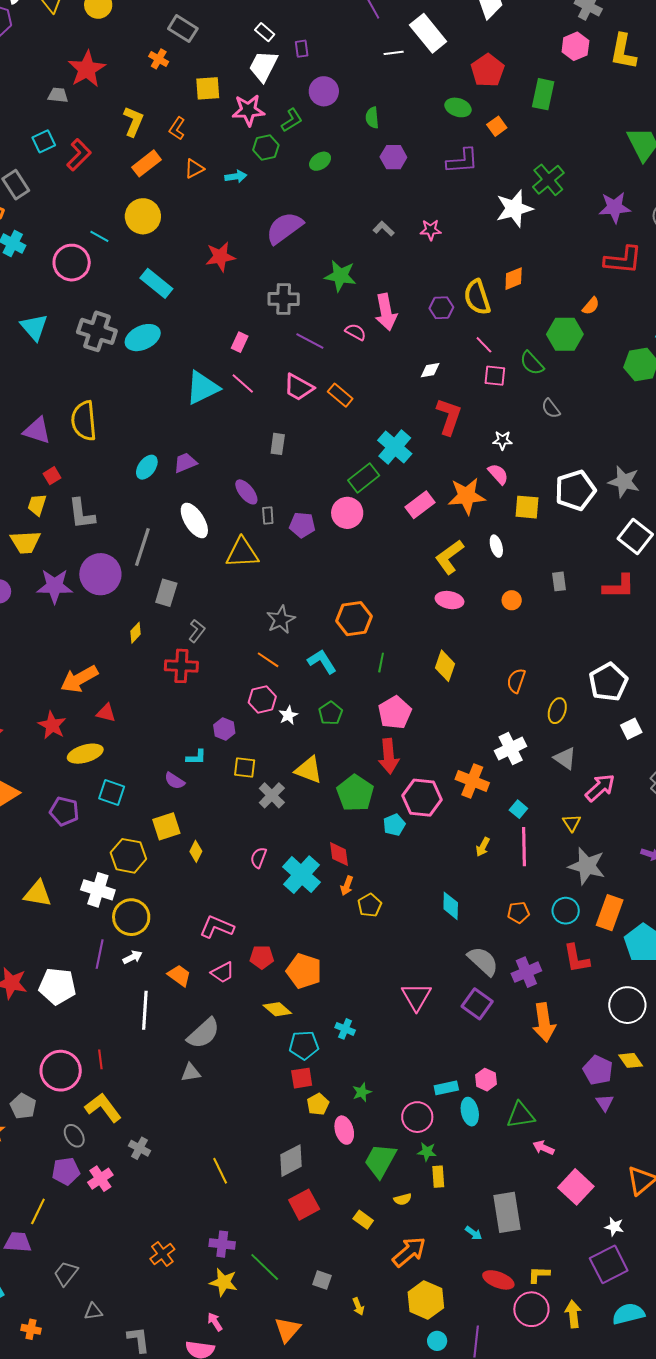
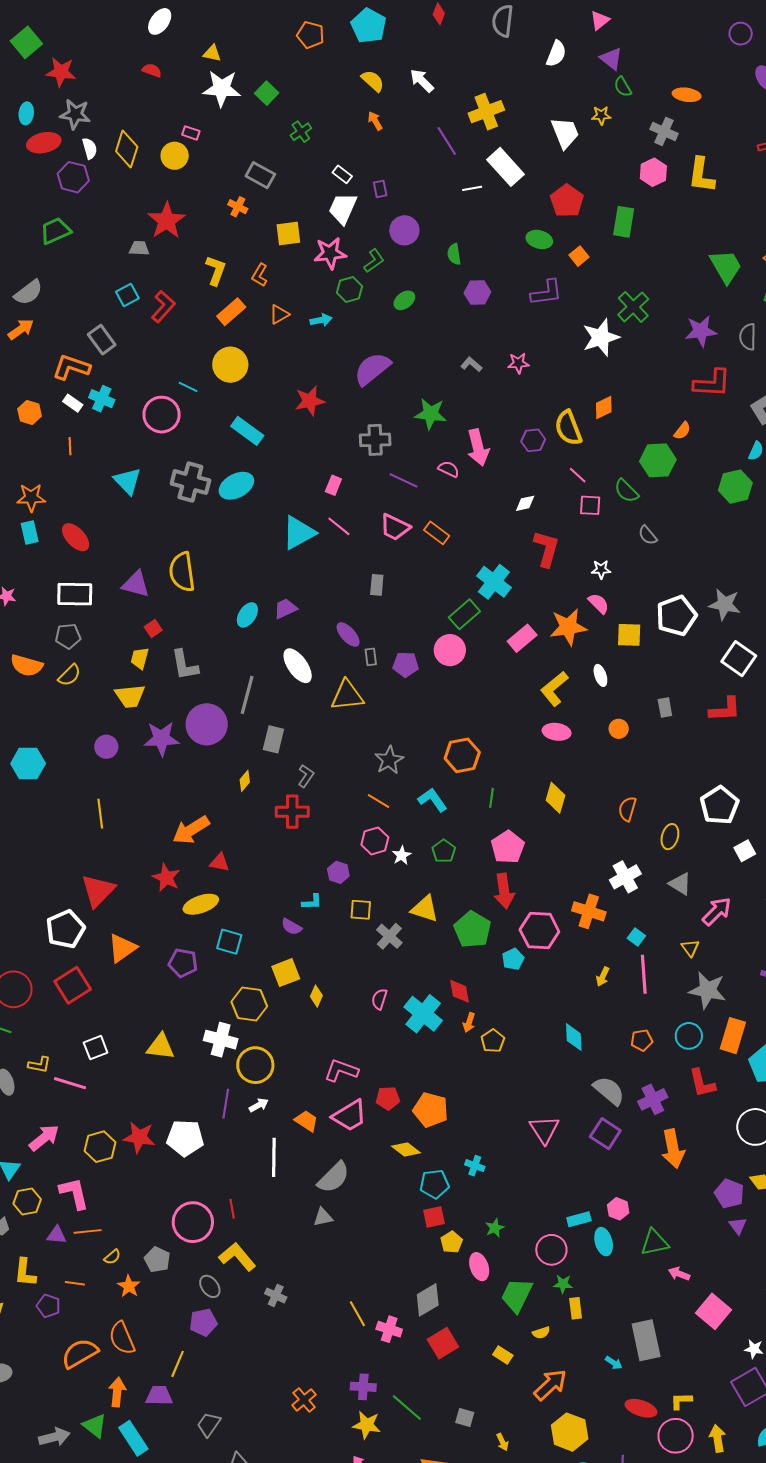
pink trapezoid: (223, 972) -> (350, 1116), size x1.5
pink cross: (100, 1179) -> (389, 1329), moved, turned -35

